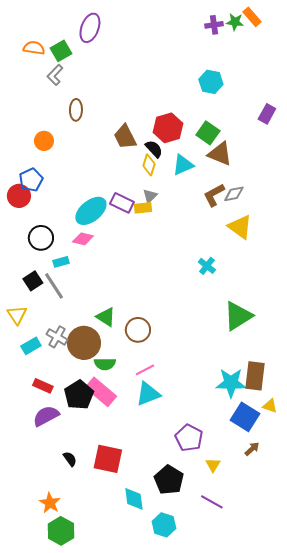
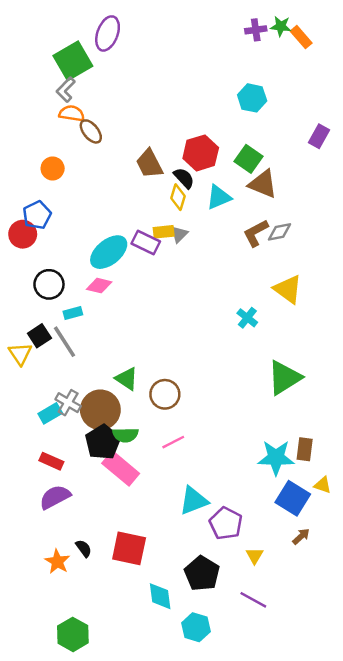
orange rectangle: (252, 17) -> (301, 37), moved
orange semicircle: (34, 48) -> (72, 114), moved
green square: (61, 51) -> (73, 61), size x1.5
brown ellipse: (76, 110) -> (91, 131), turned -40
yellow rectangle: (143, 208) -> (164, 232), moved
yellow triangle: (240, 227) -> (288, 289), moved
yellow triangle: (17, 315) -> (20, 354), moved
cyan rectangle: (31, 346) -> (50, 413), moved
brown rectangle: (255, 376) -> (305, 449), size x0.7
cyan triangle: (148, 394) -> (194, 501), moved
black pentagon: (79, 395) -> (103, 442), moved
orange star: (50, 503) -> (57, 562), moved

